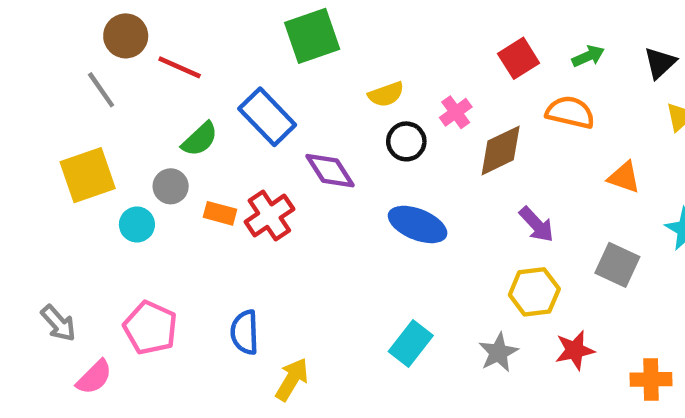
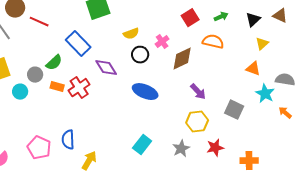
green semicircle: (200, 139) -> (54, 63), moved
orange triangle: (624, 177) -> (253, 69), moved
pink pentagon: (150, 328) -> (39, 148), moved

